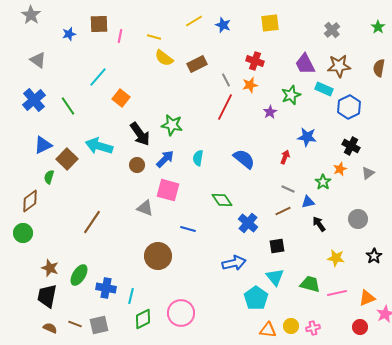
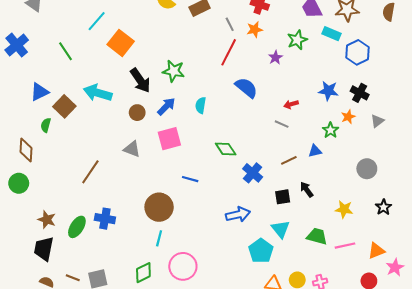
orange square: (121, 98) -> (121, 43), size x1.4
blue cross: (34, 100) -> (17, 45), moved
blue star: (307, 137) -> (328, 91), moved
red arrow: (285, 157) -> (291, 104), turned -128
blue semicircle: (244, 159) -> (246, 88), moved
gray line: (288, 189) -> (282, 124), moved
pink square: (168, 190) -> (169, 139), turned -30
brown diamond: (30, 201) -> (26, 150), turned -50
gray triangle: (145, 208) -> (132, 149), moved
black arrow: (319, 224) -> (307, 189), moved
blue cross: (106, 288) -> (105, 219), moved
cyan line: (131, 296) -> (159, 238), moved

